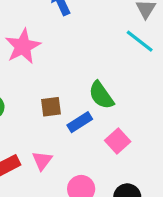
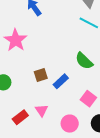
green semicircle: (101, 95) -> (84, 61), moved
pink square: (118, 141) -> (88, 99), moved

